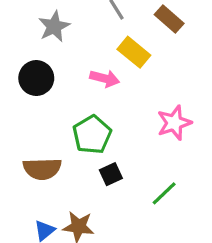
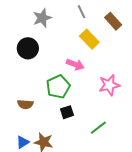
pink arrow: (105, 78) -> (75, 64), moved
brown semicircle: (42, 169) -> (25, 104), size x0.7

